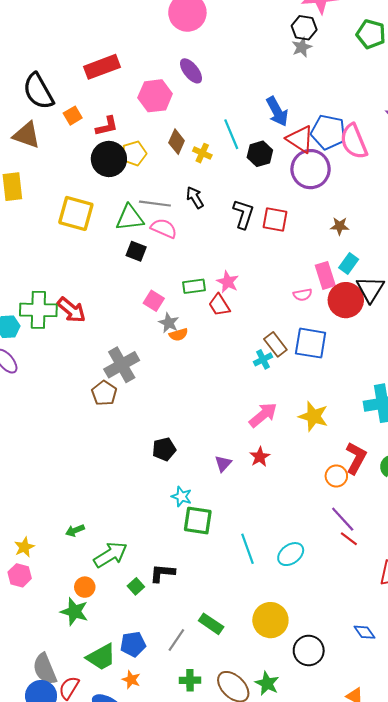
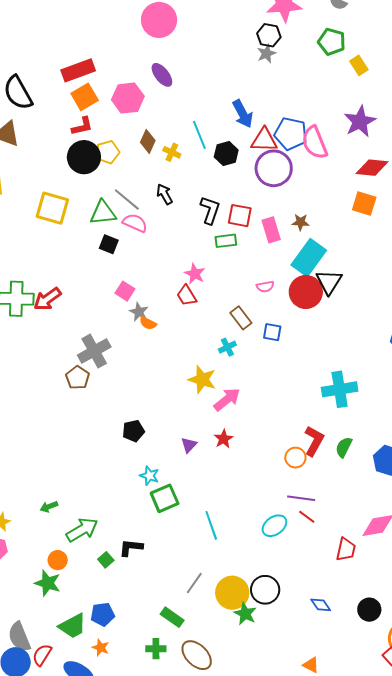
orange square: (73, 116) -> (85, 97), moved, size x1.5
red triangle: (300, 139) -> (264, 140), turned -32
gray line: (155, 204) -> (127, 200), turned 32
cyan rectangle: (349, 264) -> (309, 258), size x1.8
pink rectangle: (325, 275) -> (271, 230), moved
green rectangle: (194, 286) -> (226, 241), moved
red arrow: (71, 310) -> (47, 299), turned 104
orange semicircle: (178, 335) -> (148, 323), turned 42
blue square: (311, 343) -> (272, 332), size x0.6
brown rectangle: (275, 344) -> (241, 318), moved
yellow star: (313, 416) -> (202, 380), moved
purple line: (343, 519) -> (301, 498), turned -40
green square: (198, 521) -> (165, 498), turned -32
cyan ellipse: (291, 554) -> (274, 526), moved
green rectangle: (211, 624) -> (172, 617), moved
gray line: (176, 640) -> (194, 583), moved
black circle: (309, 650) -> (265, 590), moved
green star: (267, 683) -> (245, 614), moved

